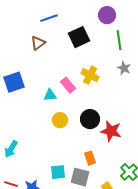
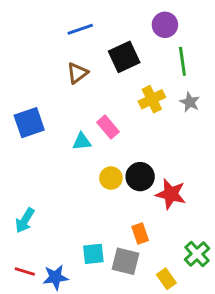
brown triangle: (38, 43) -> (77, 73), moved
yellow cross: (90, 75) -> (152, 99), moved, turned 36
yellow circle: (60, 120) -> (111, 178), moved

